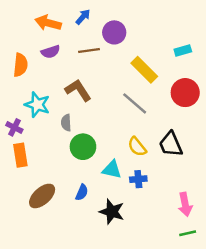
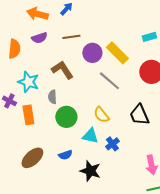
purple circle: (114, 32) -> (92, 53), moved
yellow semicircle: (137, 147) -> (101, 115), moved
orange rectangle: (20, 155) -> (28, 115), moved
blue cross: (138, 179) -> (112, 144), turned -32
blue semicircle: (82, 192) -> (65, 155), turned 48

